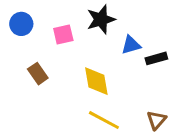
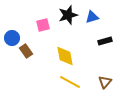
blue circle: (21, 24) -> (12, 38), moved
blue triangle: (131, 45) -> (92, 17), moved

